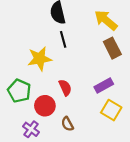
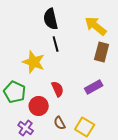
brown rectangle: (112, 48) -> (102, 52), turned 42
yellow star: (40, 59) -> (34, 62), turned 30
yellow square: (111, 110) -> (85, 127), moved

